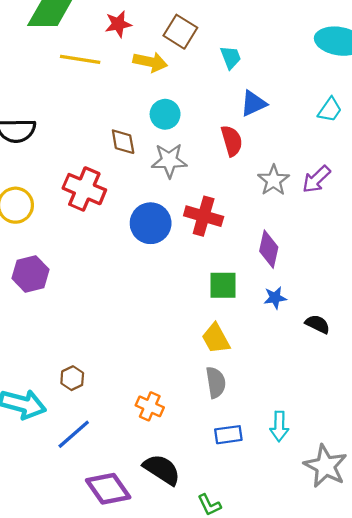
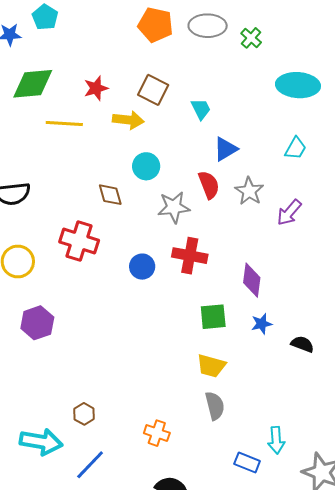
gray star: (169, 161) -> (174, 207), moved
gray star: (274, 180) -> (249, 191), moved
blue circle: (151, 223) -> (142, 267), size x0.7
yellow trapezoid: (216, 339) -> (211, 366), turned -40
blue rectangle: (228, 435) -> (247, 462), moved, turned 35

